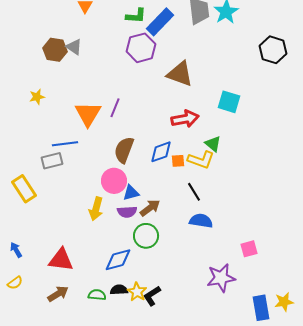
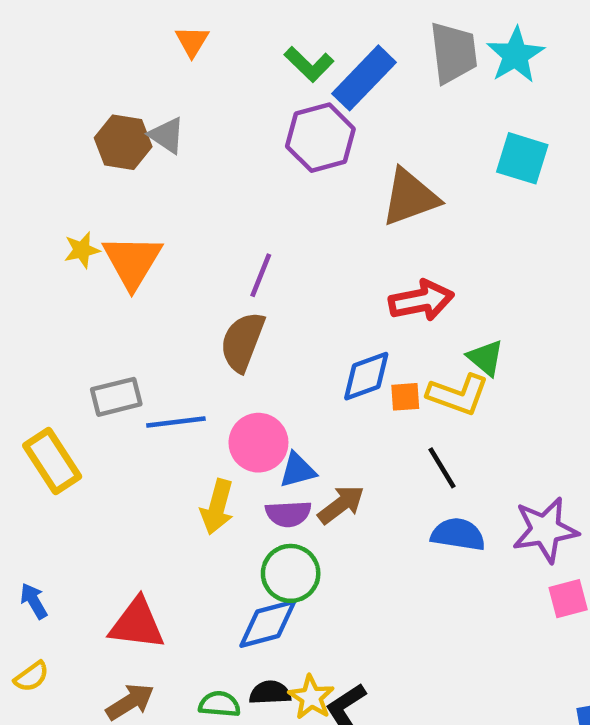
green L-shape: (136, 16) -> (309, 64), turned 40
brown triangle: (180, 74) -> (410, 197), turned -40
cyan square: (229, 102) -> (522, 158), moved
orange triangle: (88, 114) -> (132, 261), moved
blue line: (65, 144) -> (176, 422), moved
brown semicircle: (124, 150) -> (242, 342), moved
green circle: (146, 236) -> (291, 573), moved
purple star: (221, 278) -> (545, 530), moved

